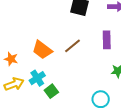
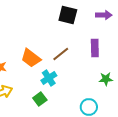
cyan cross: (37, 78) -> (49, 78), moved

